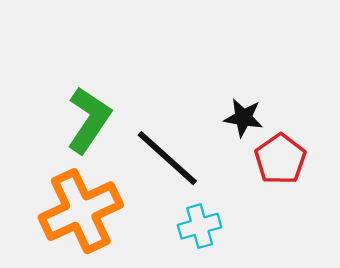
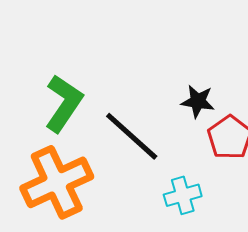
cyan cross: (200, 226) -> (183, 195), moved

